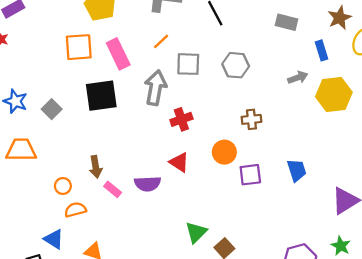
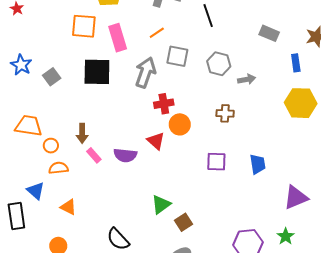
gray arrow: (298, 78) -> (247, 79), moved
orange trapezoid: (21, 150) -> (29, 126), moved
orange circle: (224, 152) -> (180, 124), moved

